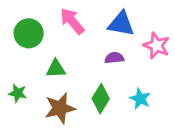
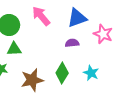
blue triangle: (121, 24) -> (77, 18), turned -30
green triangle: (56, 69) -> (14, 49), moved

